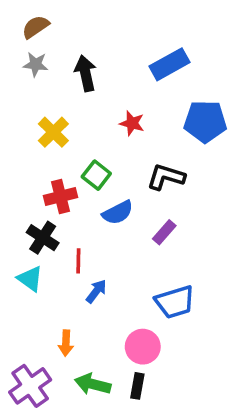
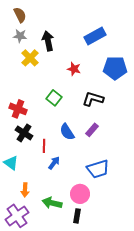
brown semicircle: (36, 27) -> (20, 15), turned 98
yellow cross: (53, 132) -> (30, 58), moved
red cross: (61, 197) -> (18, 109), moved, turned 36
blue semicircle: (118, 213) -> (67, 132), moved, turned 84
cyan triangle: (30, 279) -> (11, 163), moved
orange arrow: (66, 343) -> (25, 190), moved
green arrow: (93, 384) -> (52, 203), moved

